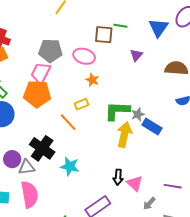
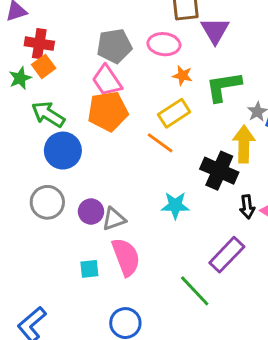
purple triangle: (136, 55) -> (215, 30), moved, size x1.5
pink trapezoid: (41, 73) -> (107, 81), turned -50
yellow rectangle: (81, 104) -> (174, 113), size x1.5
green L-shape: (117, 111) -> (223, 87), moved
black cross: (42, 148) -> (219, 171), moved

